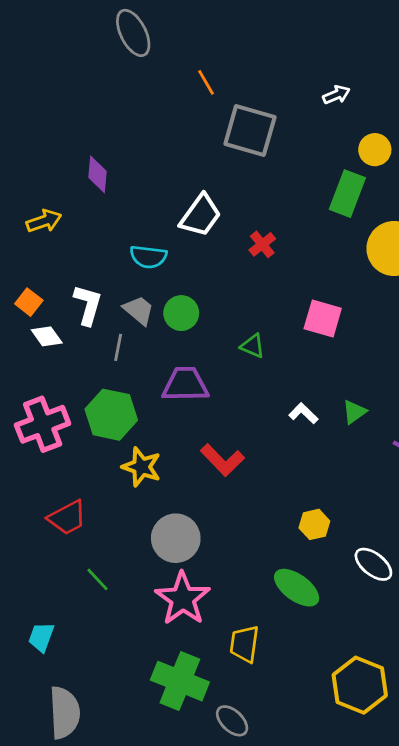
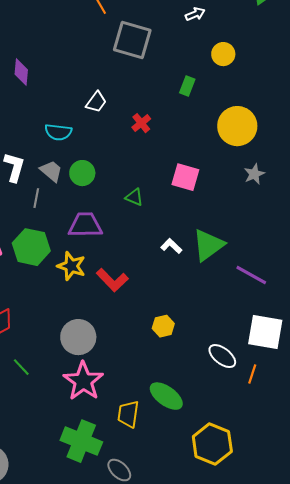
green rectangle: (347, 194) -> (187, 86), moved, size x0.6
white trapezoid: (200, 216) -> (96, 102), size x0.7
green triangle: (354, 412) -> (208, 245), size x1.8
yellow star: (141, 467) -> (71, 266), moved
yellow hexagon: (314, 524) -> (163, 326), moved
green ellipse: (297, 588) -> (166, 396), moved

